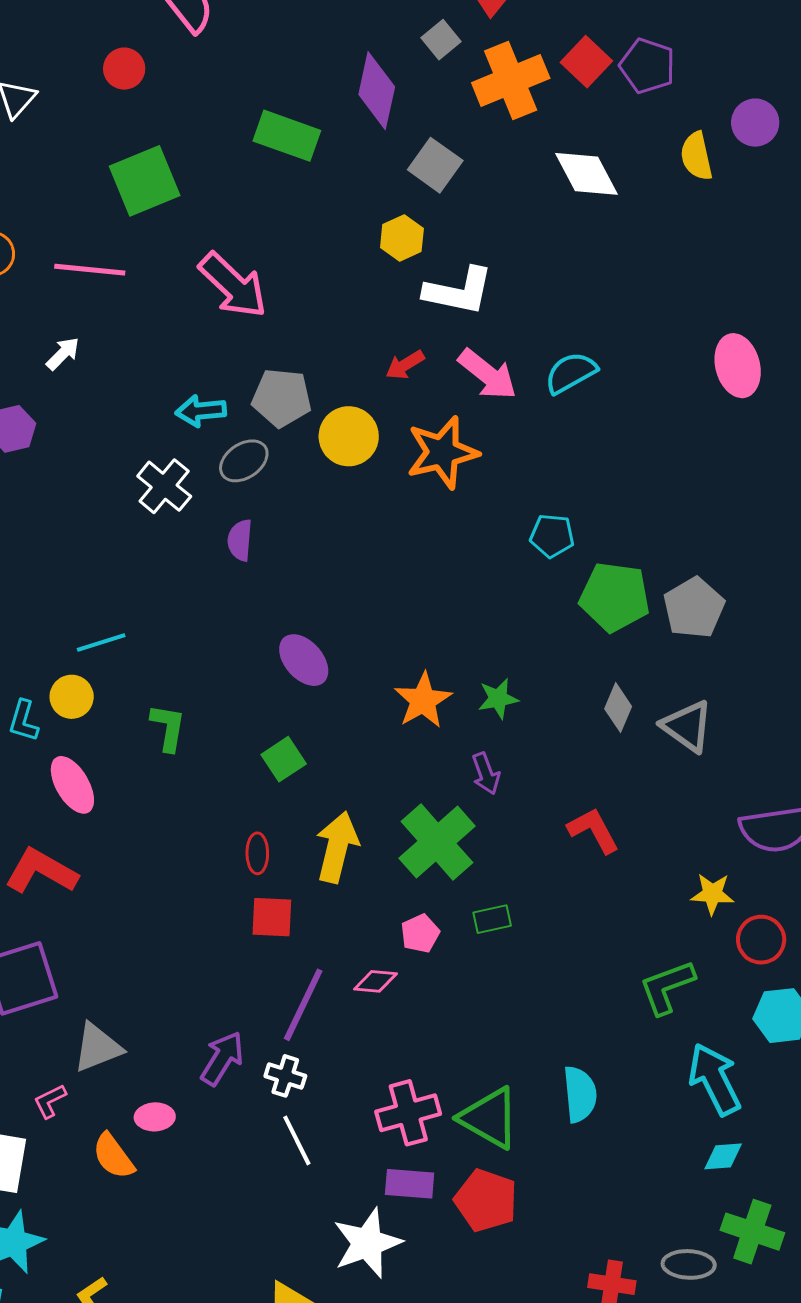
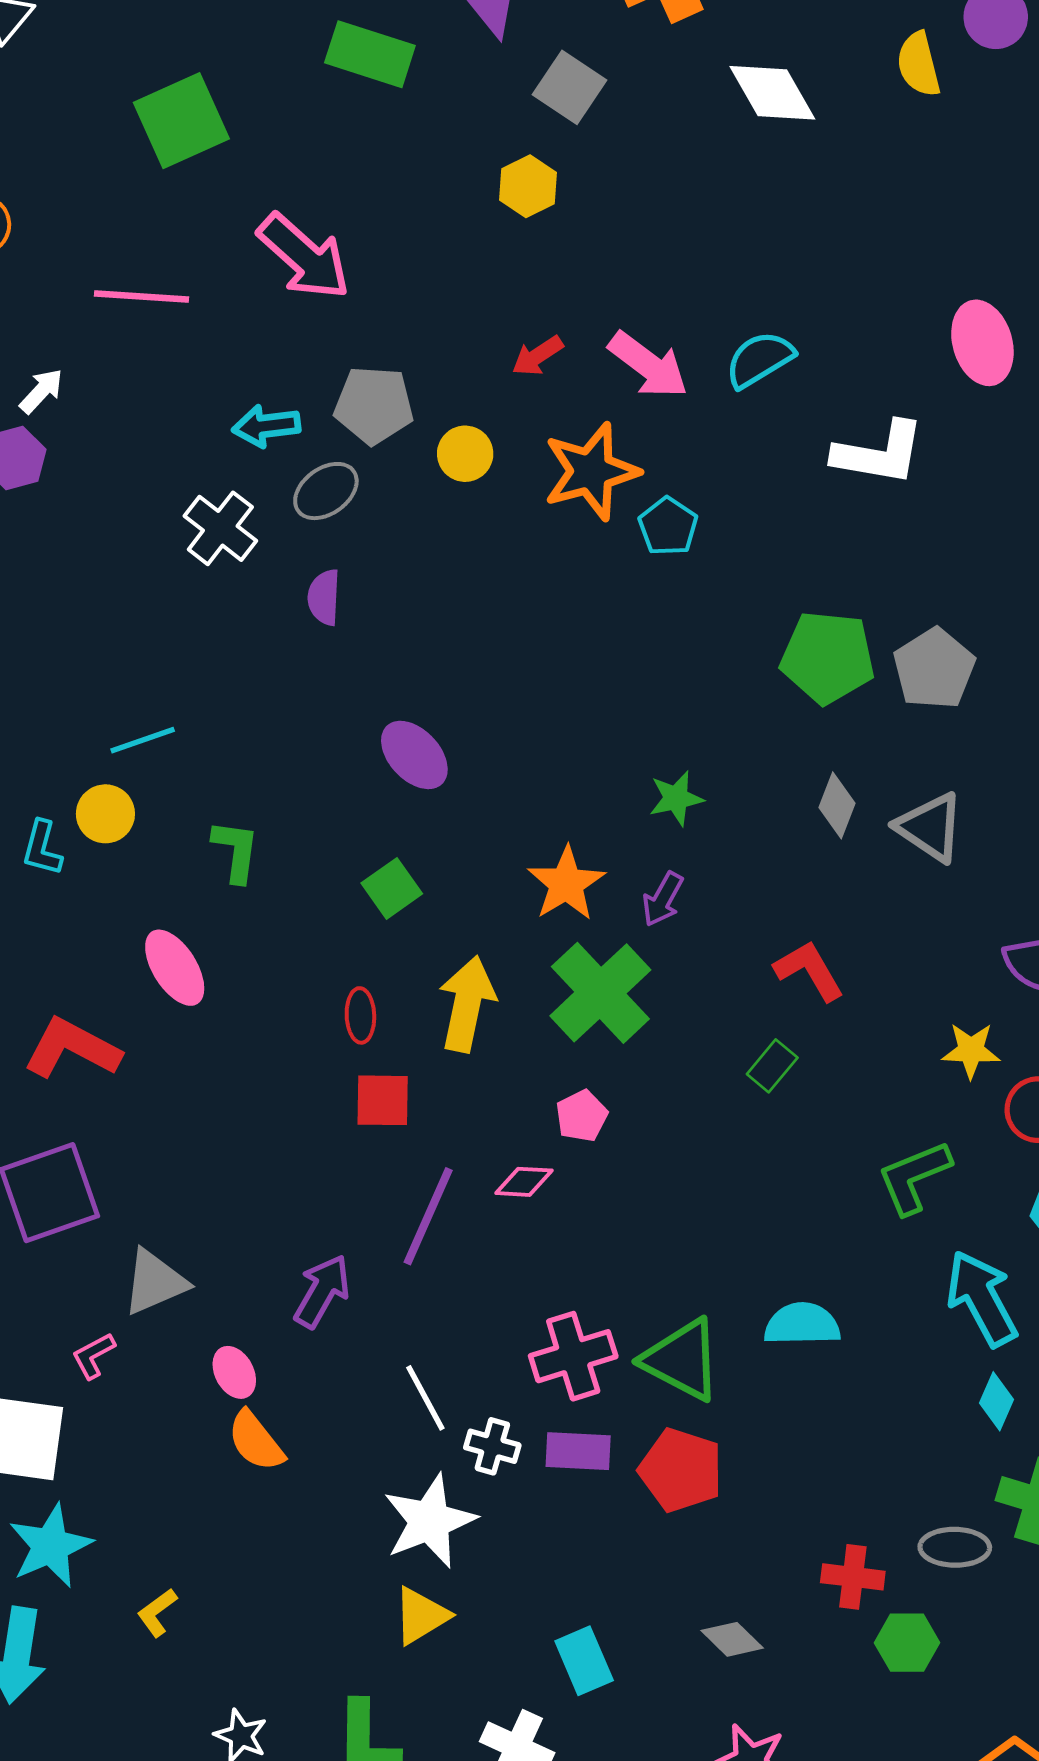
pink line: (90, 270) -> (142, 297), moved
white L-shape: (459, 291) -> (879, 453), moved
white arrow: (63, 354) -> (41, 391), moved
yellow circle: (349, 436) -> (465, 454), size x0.7
cyan pentagon: (552, 536) -> (668, 526), moved, turned 30
orange star: (423, 700) -> (566, 884), moved
purple arrow: (486, 774) -> (663, 899), turned 51
pink ellipse: (72, 785) -> (175, 968), moved
green rectangle: (492, 919) -> (772, 1066), moved, turned -36
white cross: (285, 1076) -> (492, 1446), moved
cyan semicircle: (580, 1094) -> (802, 1324), turned -84
pink ellipse: (155, 1117) -> (234, 1372), turned 66
orange semicircle: (113, 1156) -> (256, 1441), moved
cyan diamond: (723, 1156) -> (996, 1401), turned -60
white star: (367, 1243) -> (430, 1521), moved

